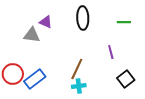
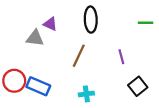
green line: (124, 22) -> (145, 23), moved
brown line: (77, 69) -> (79, 56), moved
blue rectangle: (35, 79) -> (38, 86), turned 60

